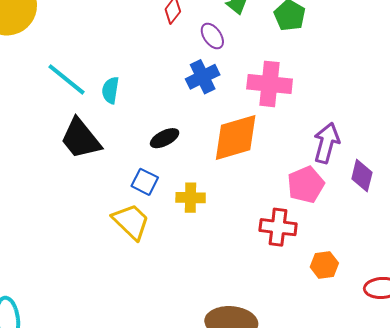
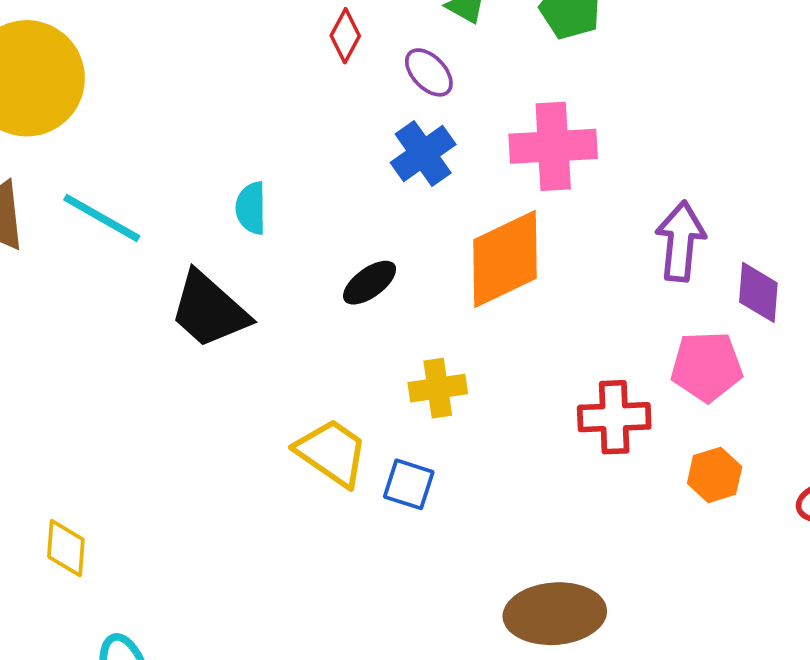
cyan line: (67, 79) -> (102, 218), moved
blue square: (145, 182) -> (409, 484), moved
pink pentagon: (306, 185) -> (707, 367), moved, turned 30

